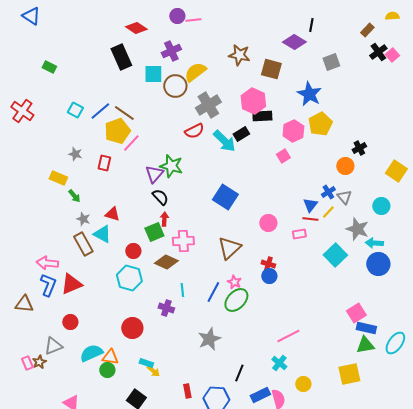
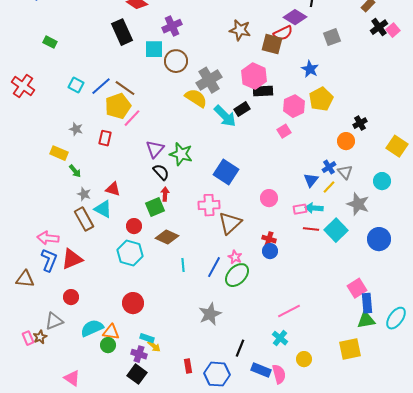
yellow semicircle: (195, 72) -> (196, 98), moved, turned 70
blue star: (309, 94) -> (310, 69), size x0.7
red semicircle: (194, 131) -> (283, 33), moved
green star: (171, 166) -> (181, 154), moved
red line: (310, 219) -> (311, 229), moved
pink cross: (183, 241) -> (209, 205), moved
cyan arrow: (374, 243) -> (314, 208), moved
purple cross: (166, 308) -> (139, 354), moved
blue rectangle: (366, 328) -> (367, 303), turned 72
blue rectangle: (260, 395) -> (261, 370), turned 48

